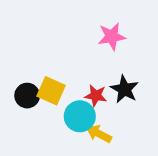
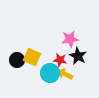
pink star: (112, 37) -> (70, 39), moved
yellow arrow: (99, 134) -> (65, 74), moved

